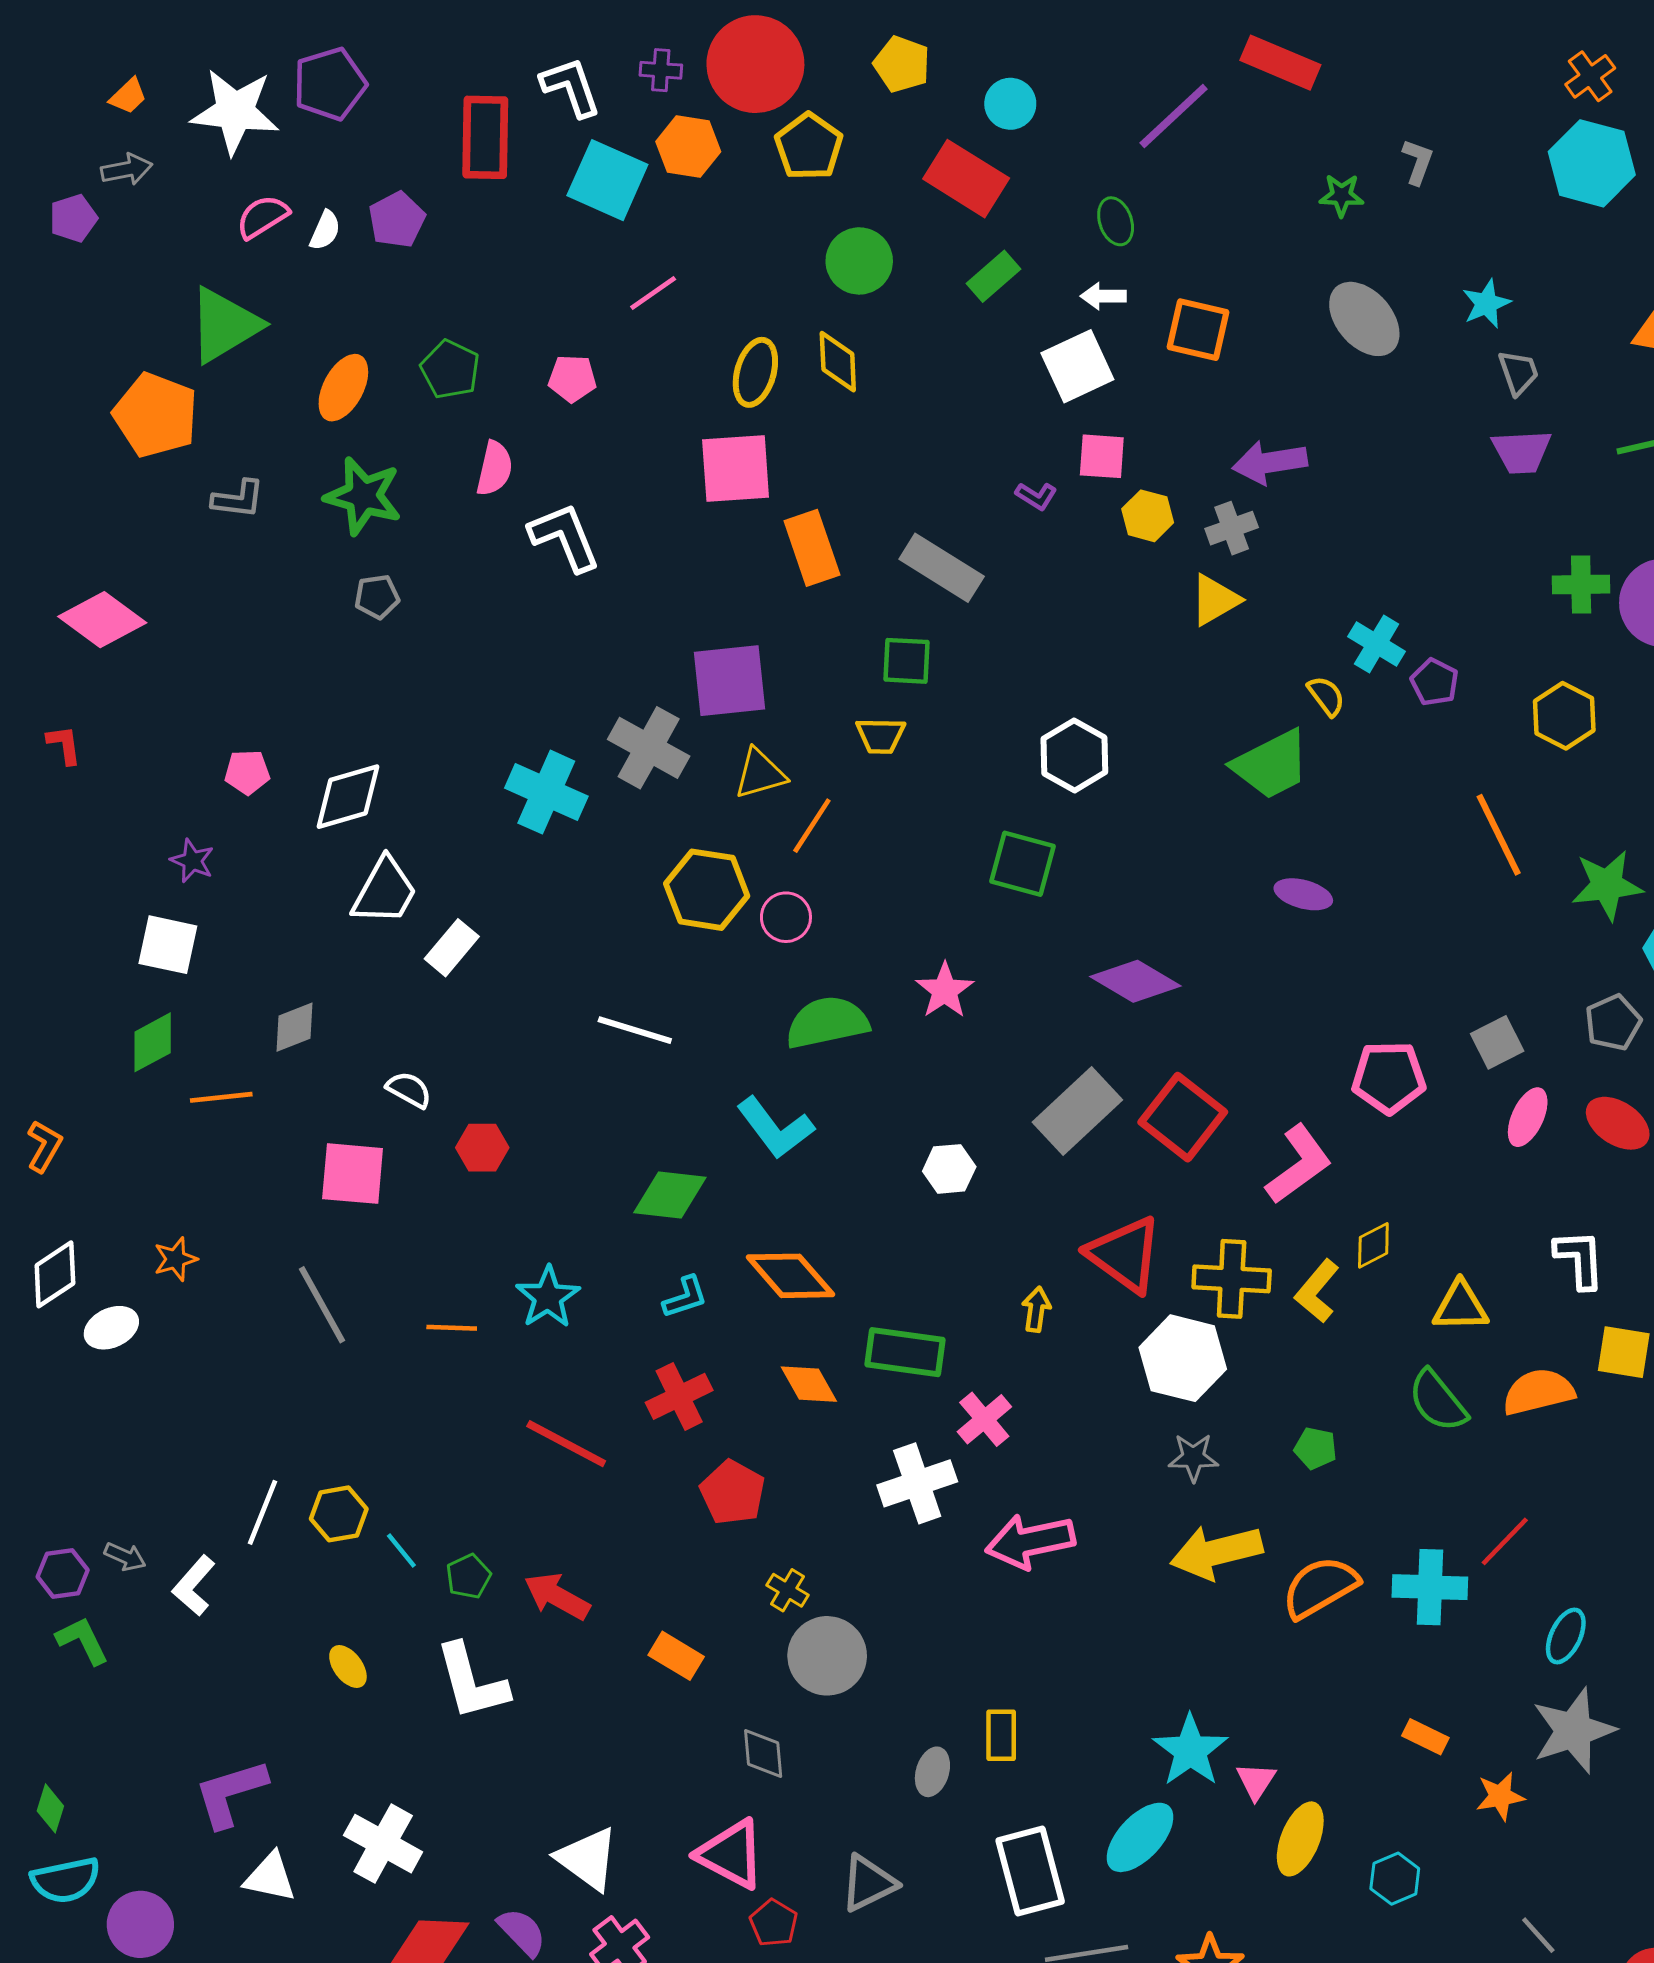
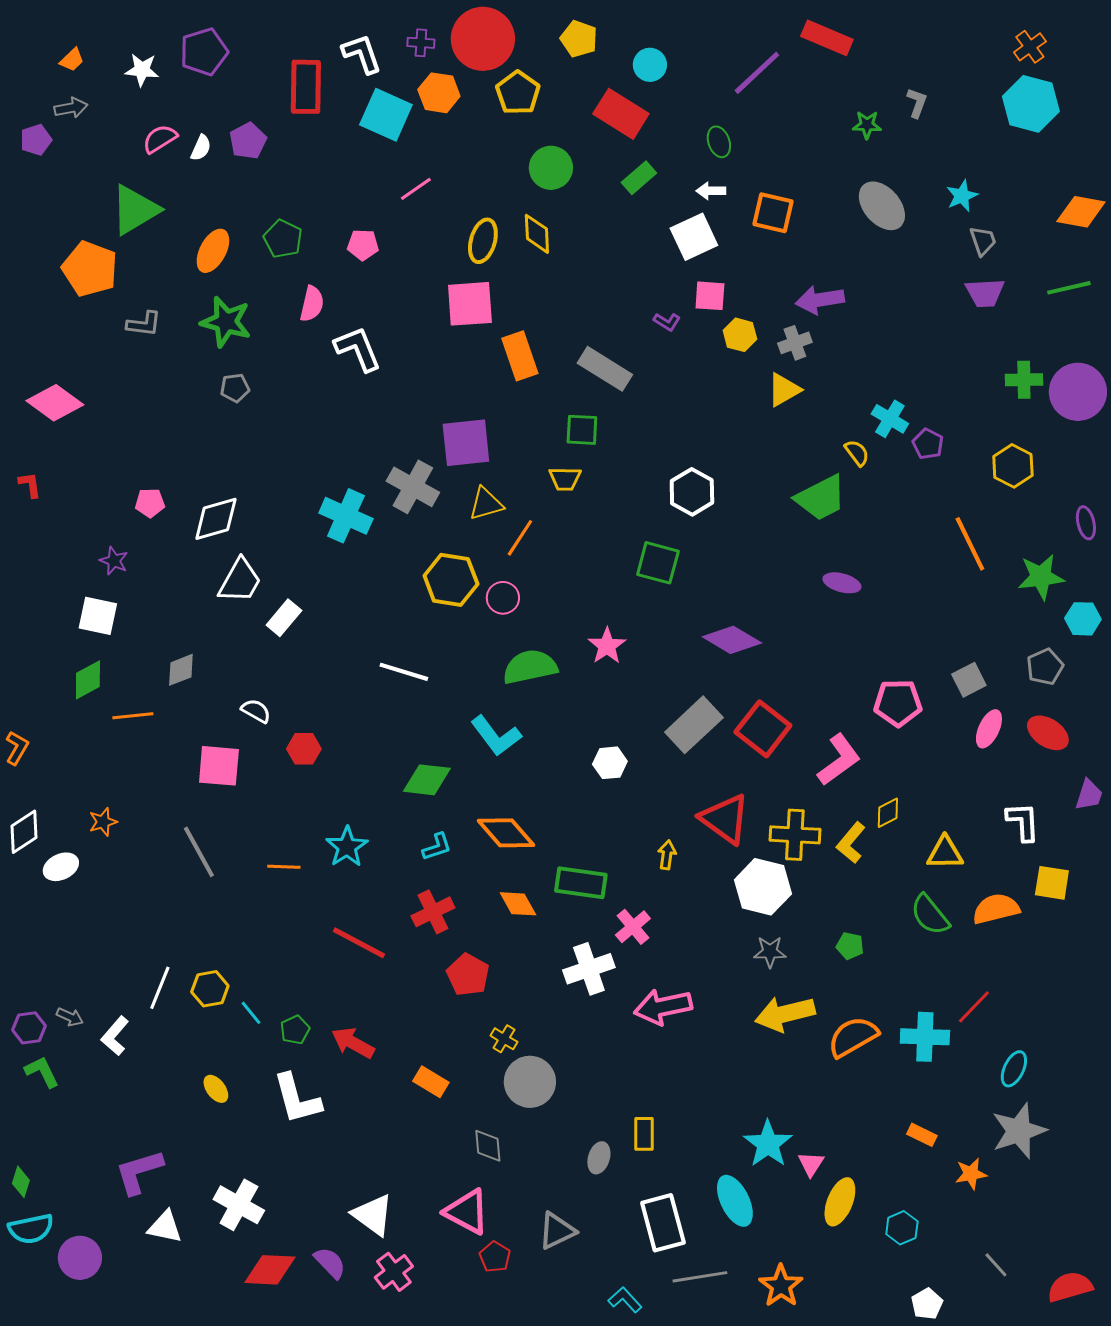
white star: (235, 111) -> (142, 70), size x0.6
cyan ellipse: (1140, 1837) -> (735, 1201), turned -69

